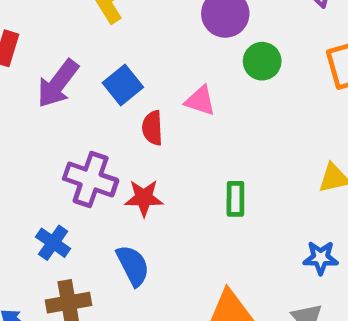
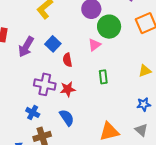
green circle: (262, 61) -> (109, 27), size x1.5
pink triangle: (200, 101) -> (95, 45), moved, turned -48
green rectangle: (235, 199) -> (103, 77), moved

